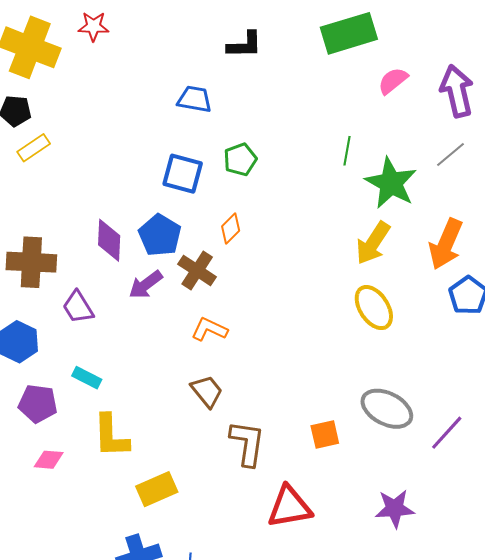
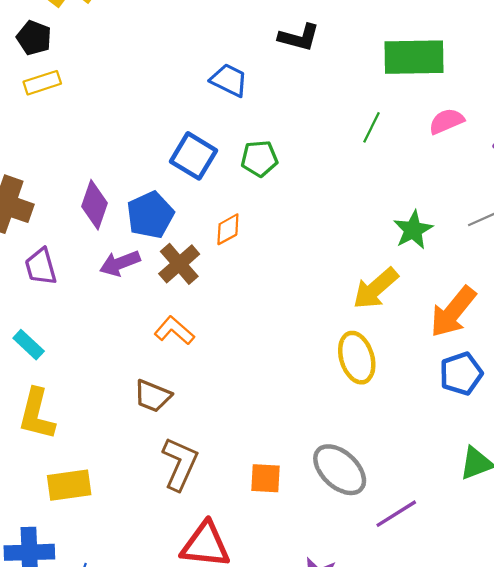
green line: (347, 151) -> (372, 127), moved
green star: (391, 183) -> (413, 230), size x0.7
brown trapezoid: (207, 391) -> (153, 396), turned 135

